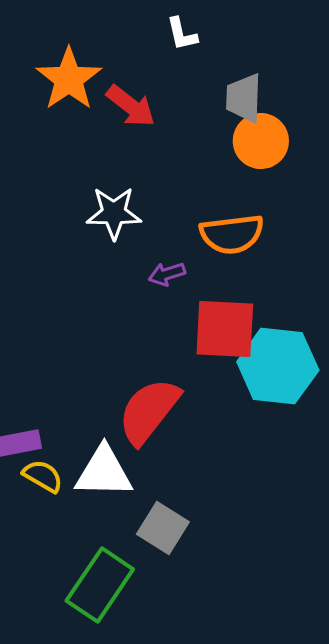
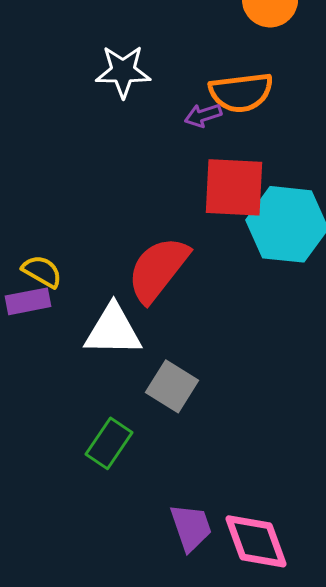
purple arrow: (167, 274) -> (203, 115), moved
yellow semicircle: (43, 476) -> (42, 271), moved
green rectangle: (100, 585) -> (109, 443), size x0.7

